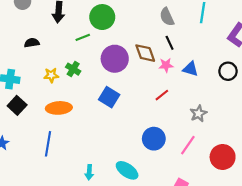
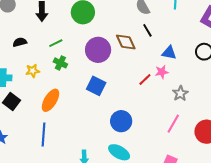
green line: (83, 37) -> (56, 43), moved
pink star: (166, 65) -> (162, 72), moved
yellow star: (51, 75) -> (33, 71), moved
orange ellipse: (59, 108) -> (50, 100), turned -50
blue circle: (154, 139) -> (121, 121), moved

